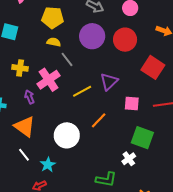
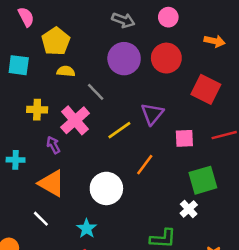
yellow pentagon: (53, 18) -> (56, 41), moved, turned -30
yellow semicircle: (54, 42) -> (66, 71), moved
green square: (142, 138) -> (203, 180), turned -30
white line: (24, 155) -> (41, 219), moved

